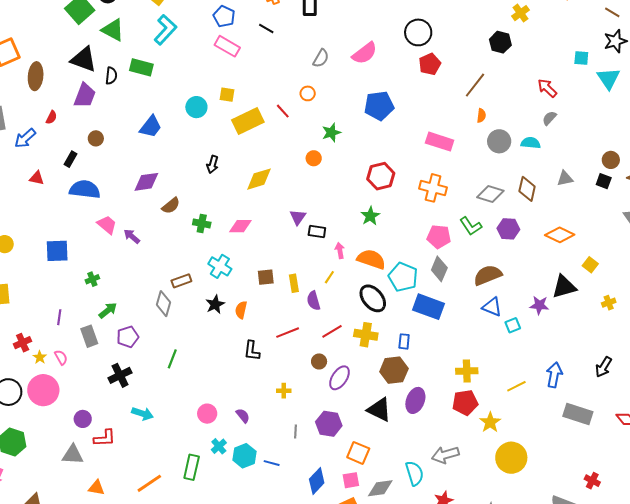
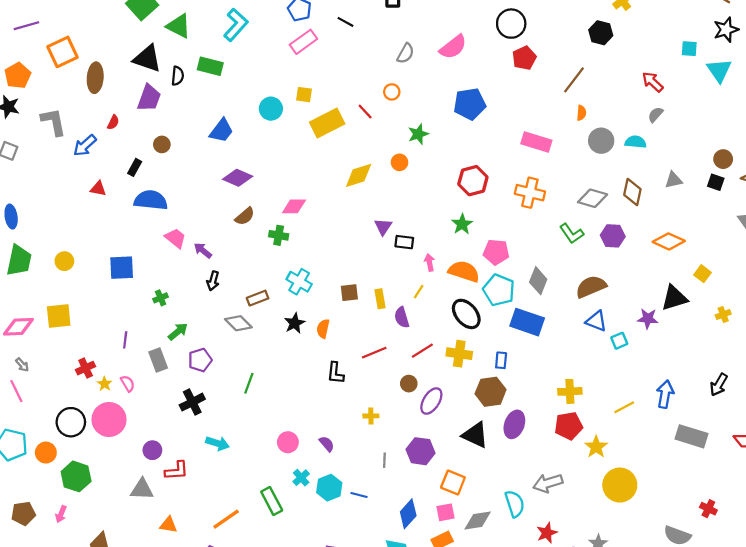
pink rectangle: (227, 46) -> (303, 42), turned -65
black arrow: (213, 164) -> (213, 281), moved
yellow diamond: (259, 179) -> (359, 175), moved
purple diamond: (146, 182) -> (238, 178), moved, turned 32
pink diamond: (240, 226) -> (294, 206), moved
pink pentagon: (439, 237) -> (496, 252), moved
gray diamond: (163, 304) -> (238, 323), turned -60
green rectangle: (192, 467) -> (272, 501), turned -40

